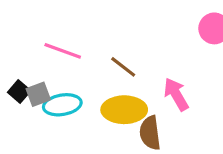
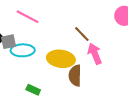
brown line: (123, 67) -> (82, 34), moved

